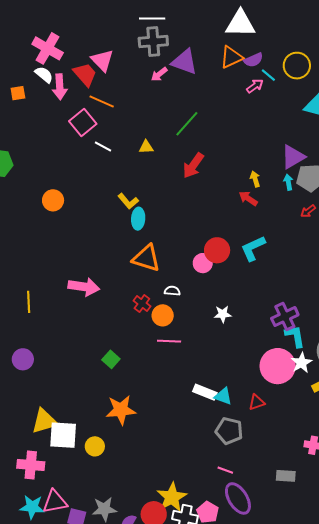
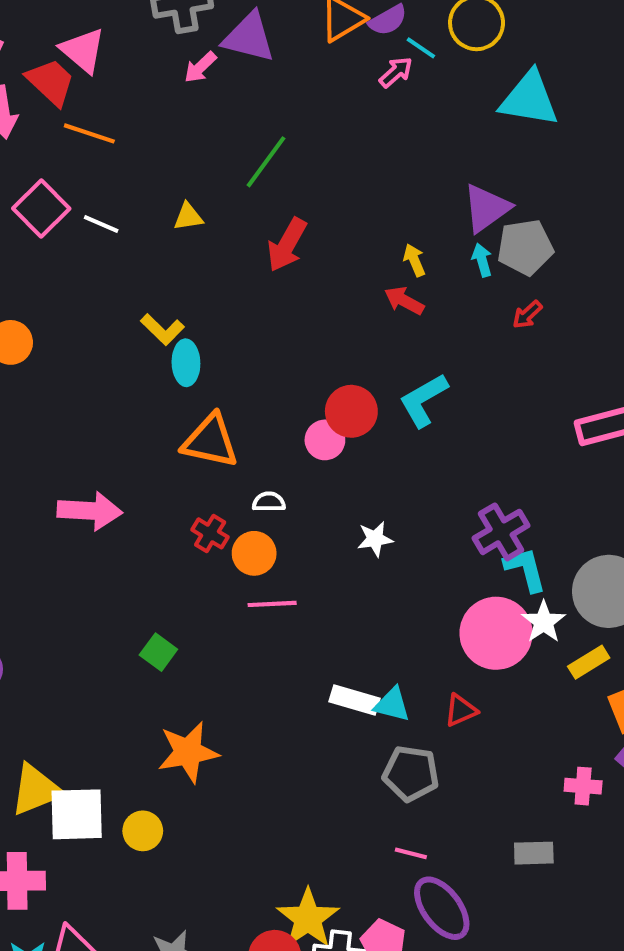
pink square: (83, 123) -> (41, 208), moved

